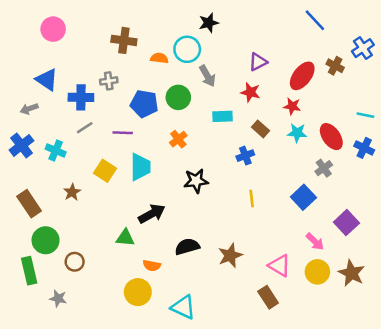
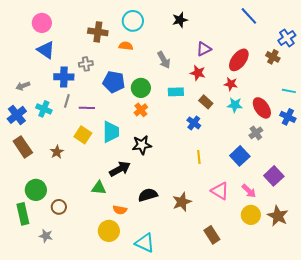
black star: (209, 23) -> (180, 20), moved
cyan circle: (187, 49) -> (133, 21), moved
brown cross: (335, 66) -> (273, 57), moved
blue triangle: (47, 80) -> (46, 50), moved
green circle: (178, 97) -> (141, 88), moved
gray line: (85, 128) -> (67, 101), turned -40
purple line: (123, 133) -> (87, 108), moved
cyan cross: (56, 150) -> (44, 109), moved
blue cross: (245, 156) -> (194, 123), turned -32
black star: (196, 181) -> (142, 145), moved
brown rectangle: (29, 204) -> (23, 147), moved
pink triangle: (279, 266) -> (220, 191), moved

